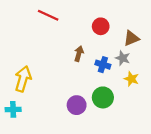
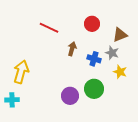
red line: (48, 15) -> (49, 28), moved

